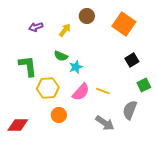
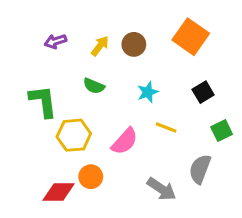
brown circle: (87, 16) -> (134, 44), moved
cyan star: (76, 67) -> (148, 92), moved
yellow line: (103, 91) -> (166, 127), moved
red diamond: (18, 125) -> (58, 192), moved

